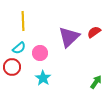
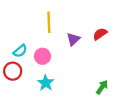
yellow line: (23, 21) -> (49, 22), moved
purple triangle: (69, 37) -> (73, 39), size x0.6

